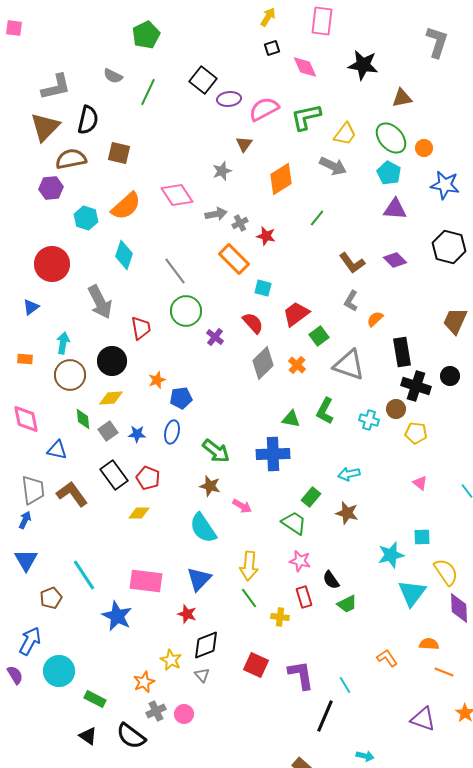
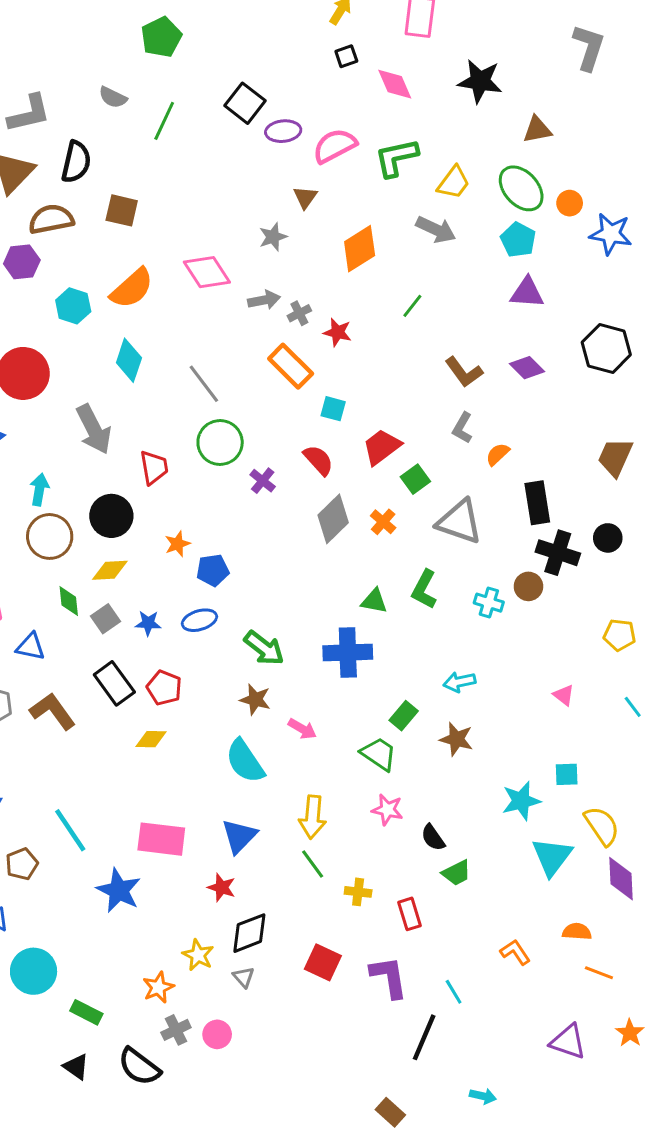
blue star: (445, 185) -> (611, 234), moved
blue ellipse: (172, 432) -> (199, 620), turned 60
yellow pentagon: (416, 433) -> (620, 635), moved
red rectangle: (304, 597) -> (410, 914), moved

